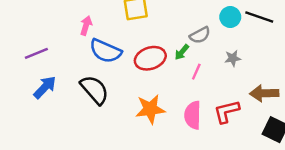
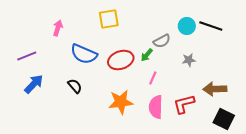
pink arrow: (86, 25) -> (58, 28), moved
pink line: (196, 72) -> (153, 78), moved
black semicircle: (95, 90) -> (75, 86), size x0.6

